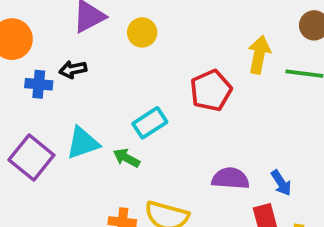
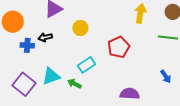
yellow circle: (142, 32) -> (80, 28), moved
yellow arrow: (259, 55) -> (140, 13), moved
blue arrow: (281, 183) -> (166, 76), moved

